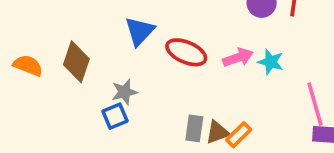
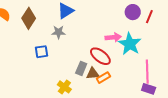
red ellipse: (186, 52) -> (100, 56), moved
cyan star: (271, 62) -> (130, 44), size x1.6
gray star: (124, 92) -> (58, 32), moved

